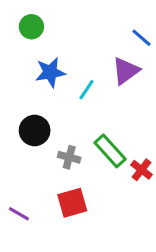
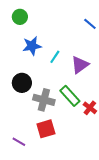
purple triangle: (126, 71) -> (80, 65), moved
gray cross: (69, 157) -> (44, 100), size x1.5
purple line: (19, 214) -> (19, 142), moved

